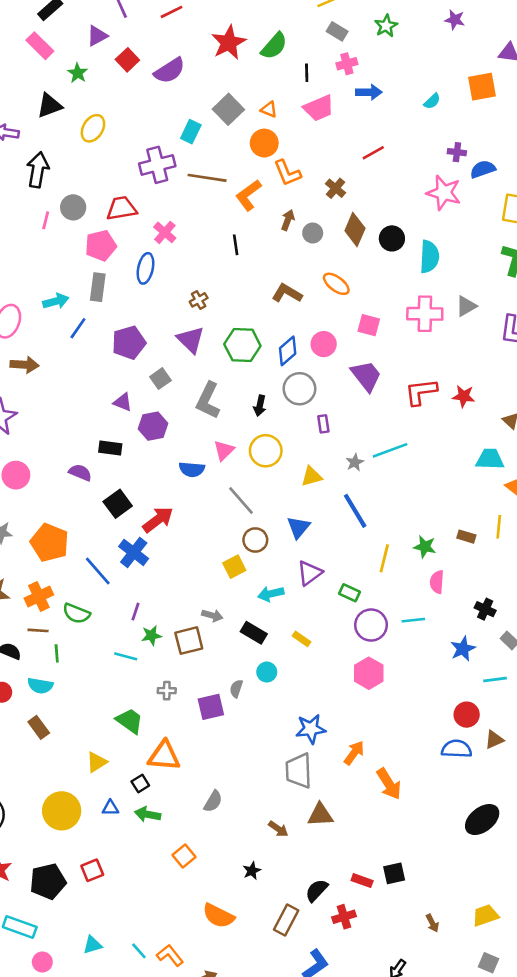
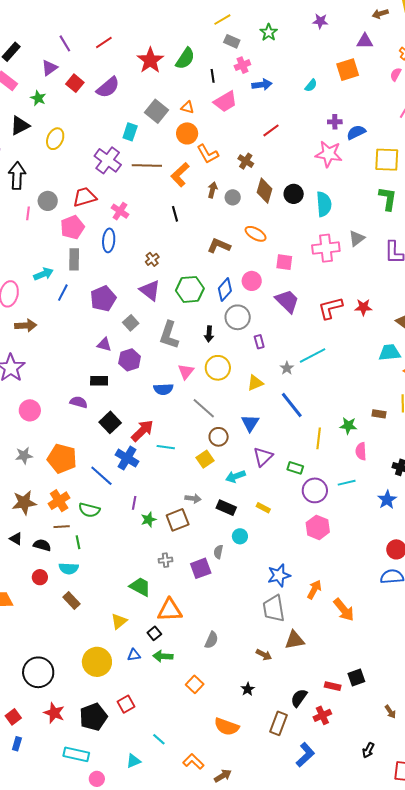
purple cross: (157, 165) -> (108, 160), turned -32
cyan line: (126, 656) -> (166, 447), moved
cyan line: (139, 951) -> (159, 739), moved

